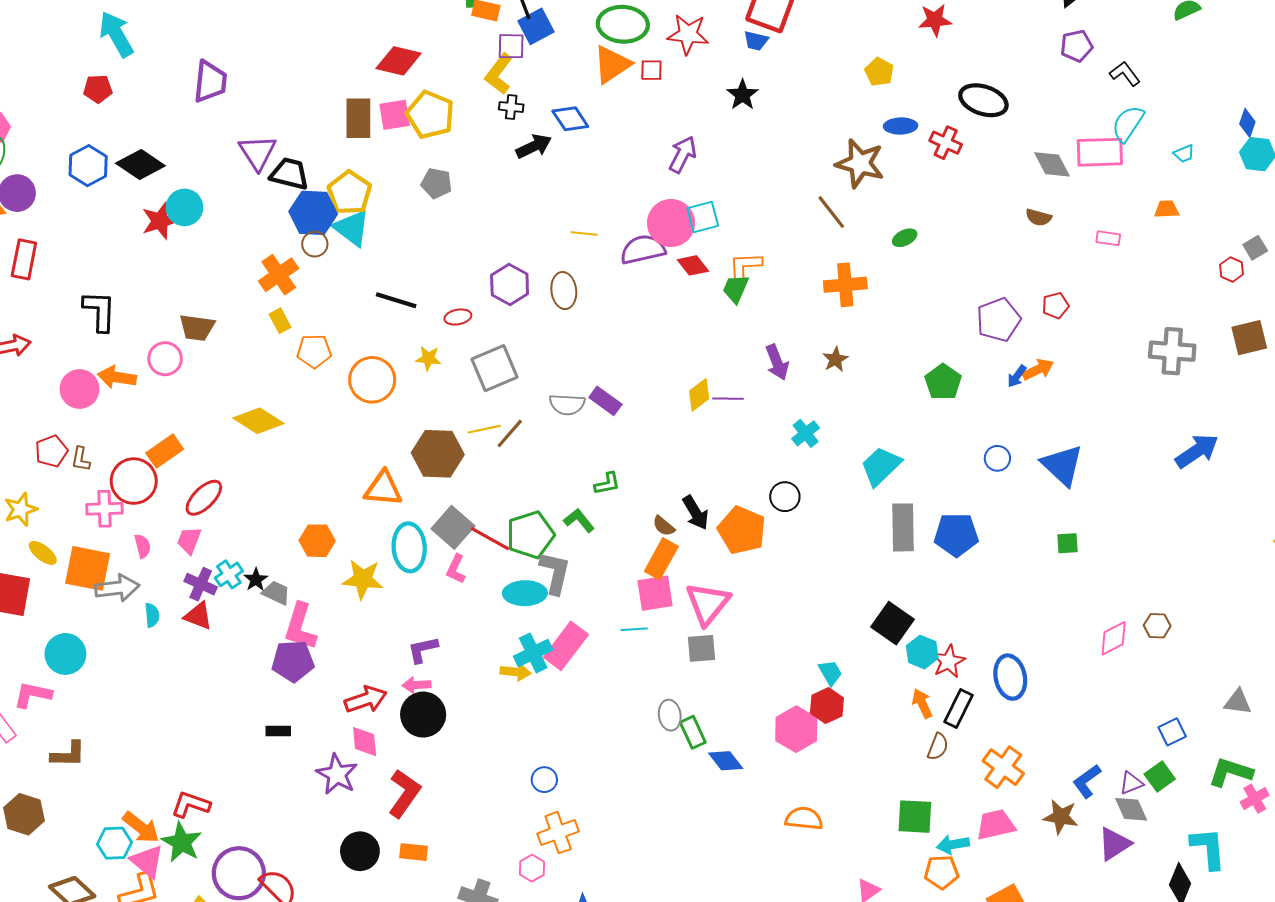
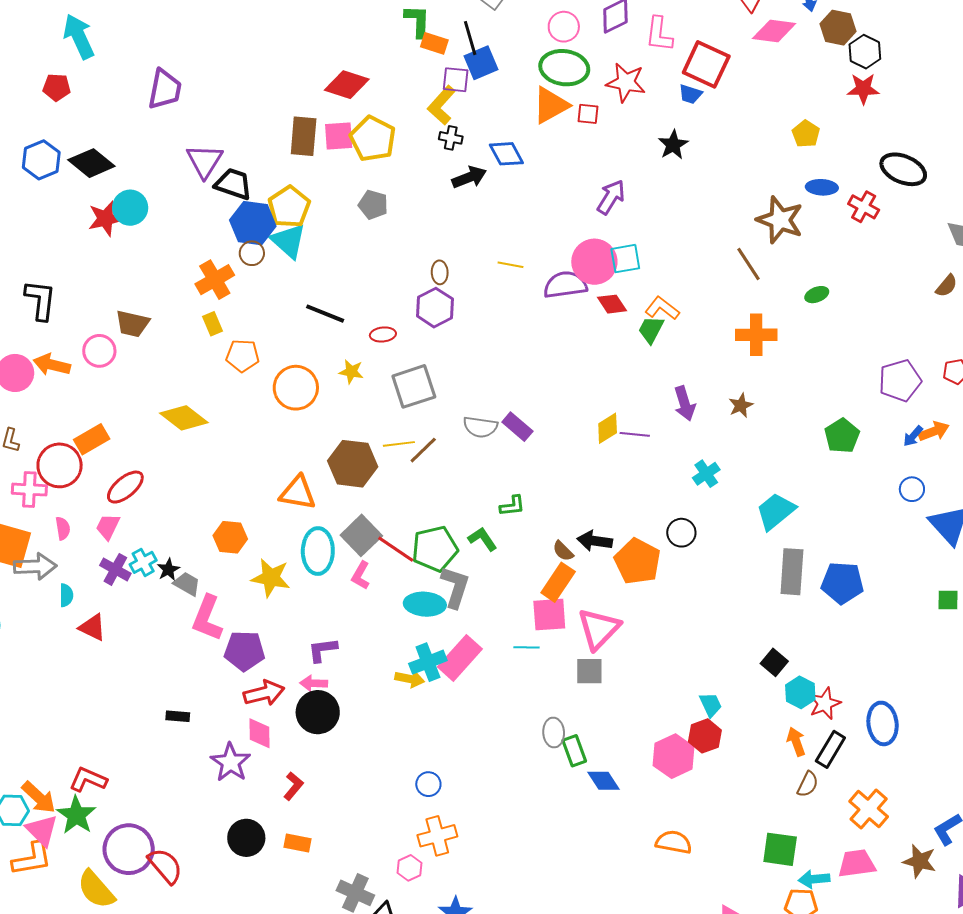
brown semicircle: (1039, 217) -> (947, 286), turned -70
orange L-shape: (745, 265) -> (662, 308), turned 36
brown ellipse: (564, 291) -> (440, 272), moved, size x0.7
blue circle: (997, 458) -> (912, 489), moved
black arrow: (696, 513) -> (595, 541), turned 124
red triangle: (198, 616) -> (92, 627), moved
black square: (893, 623) -> (774, 662), size x0.7
purple pentagon: (293, 661) -> (244, 651), moved
red L-shape: (404, 793) -> (293, 786), size x0.6

